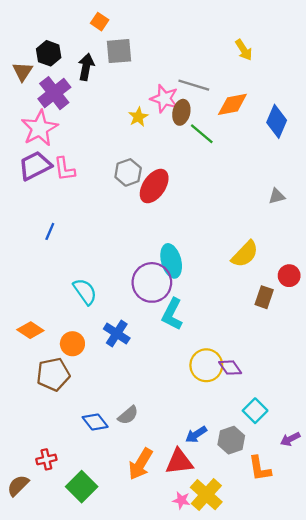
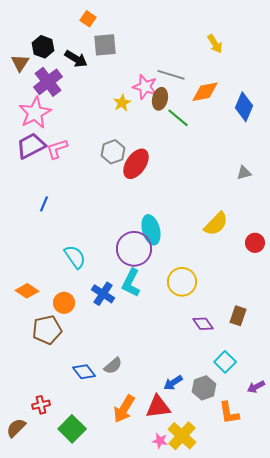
black arrow: (86, 67) -> (76, 59), turned 110
pink L-shape: (65, 169) -> (57, 149), turned 80
brown rectangle: (264, 297) -> (238, 316), moved
cyan L-shape: (172, 314) -> (131, 283), moved
yellow circle: (206, 365) -> (182, 282), moved

